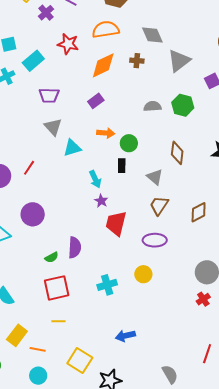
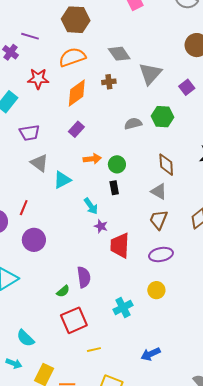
gray triangle: (155, 177) -> (159, 191), moved
purple circle: (33, 214) -> (34, 240), moved
yellow line: (58, 321) -> (94, 350), moved

